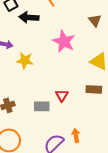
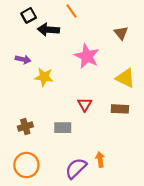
red triangle: (62, 95) -> (85, 105), moved

